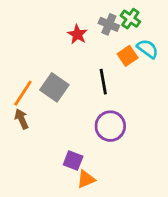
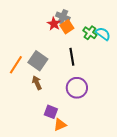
green cross: (130, 19) -> (90, 33), moved
gray cross: (109, 24) -> (63, 17), moved
orange square: (128, 56) -> (67, 27), moved
brown arrow: (21, 119) -> (37, 83), moved

